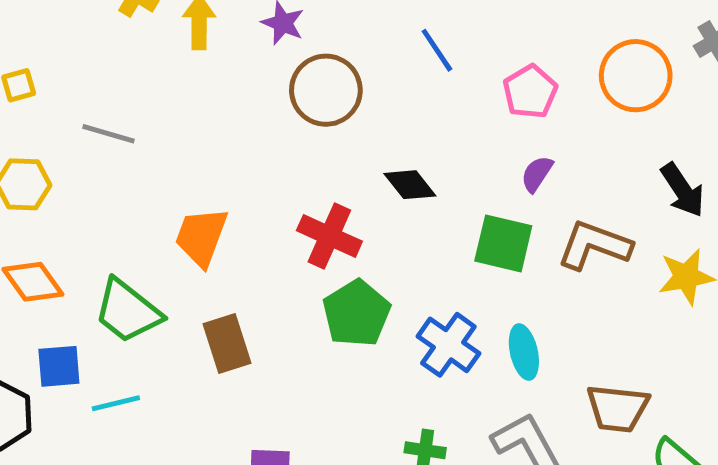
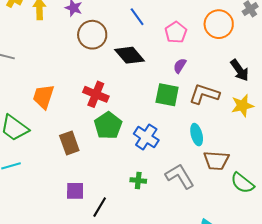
black diamond: (410, 185) -> (130, 55), moved, size x1.4
brown rectangle: (227, 344) -> (69, 143), moved
cyan ellipse: (524, 352) -> (197, 135), moved

